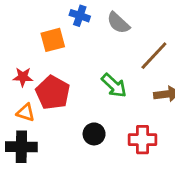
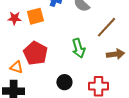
red star: (23, 77) -> (14, 18), moved
green arrow: (114, 86) -> (78, 48), turned 30

